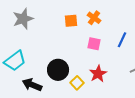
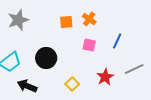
black circle: (58, 70) -> (46, 58), moved
red star: (98, 74) -> (105, 77), moved

